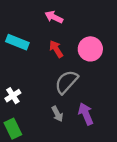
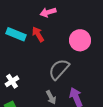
pink arrow: (54, 17) -> (48, 12), turned -42
red arrow: (56, 49) -> (38, 34), moved

